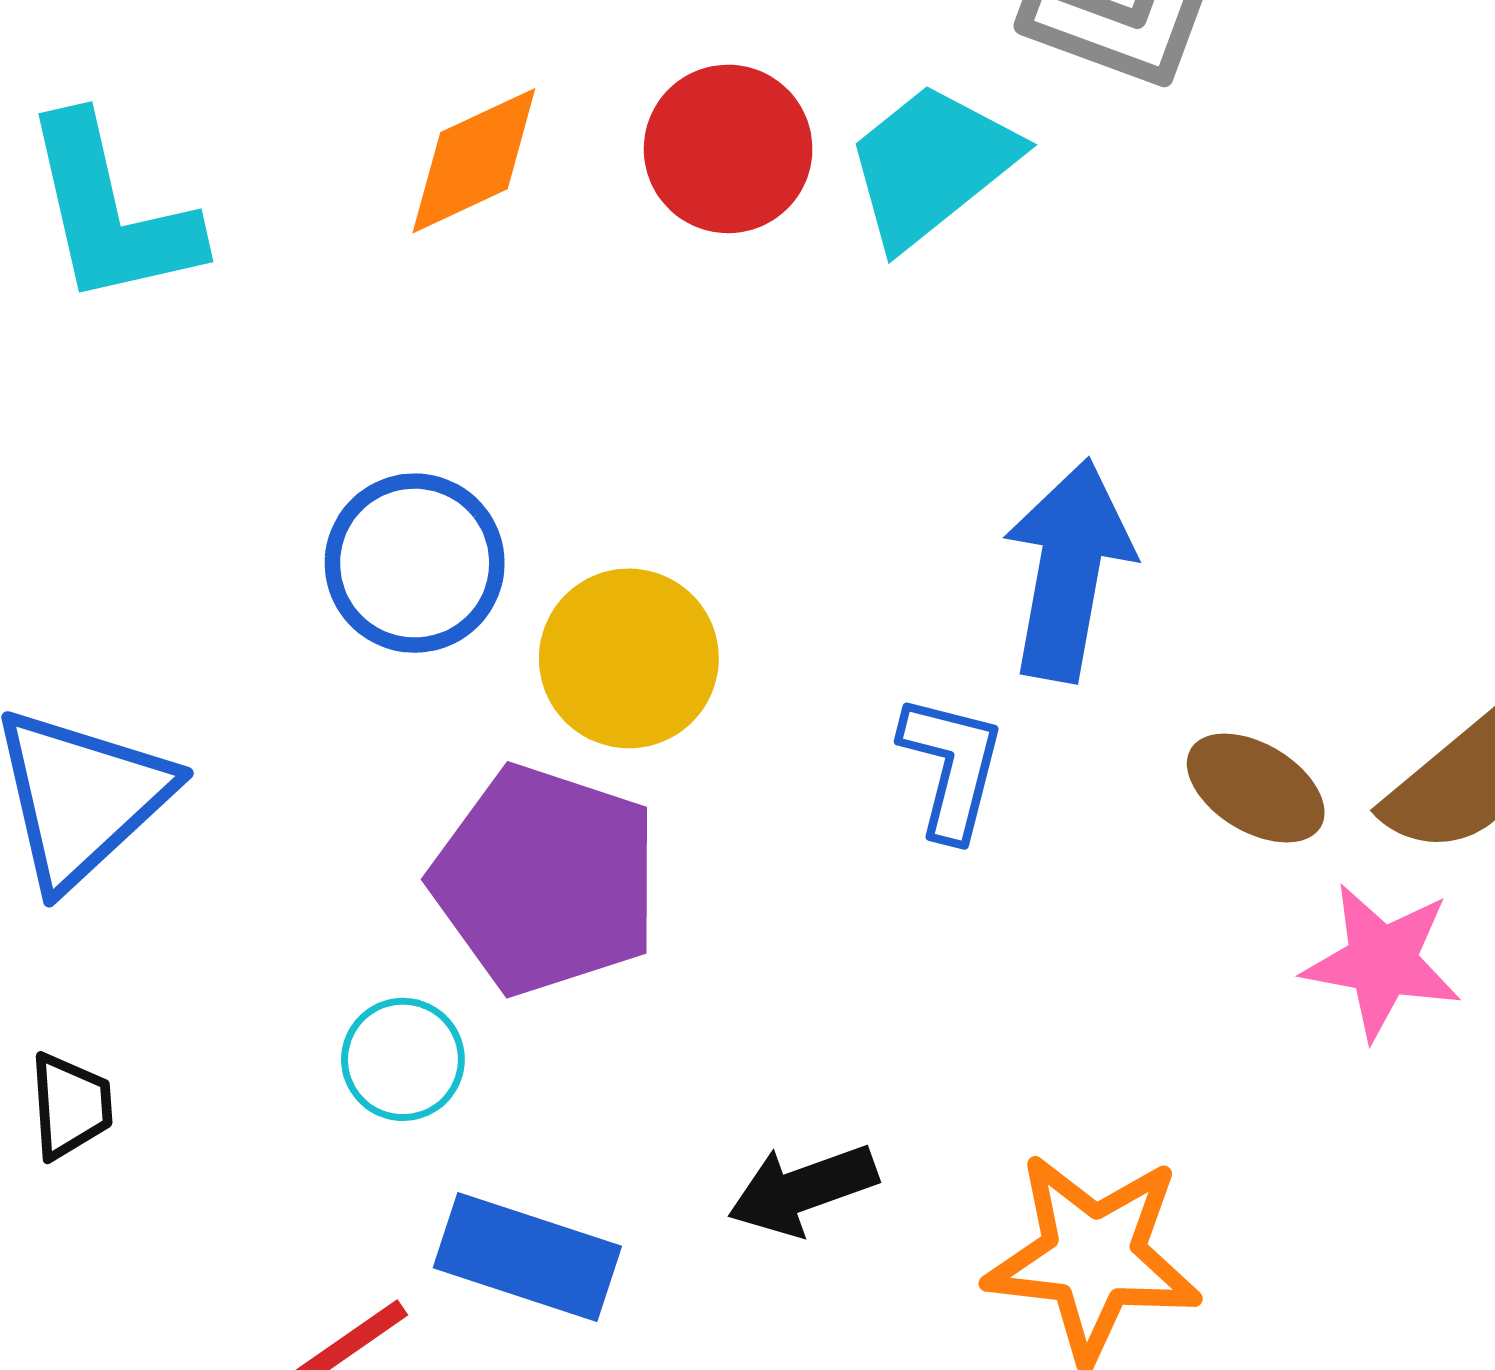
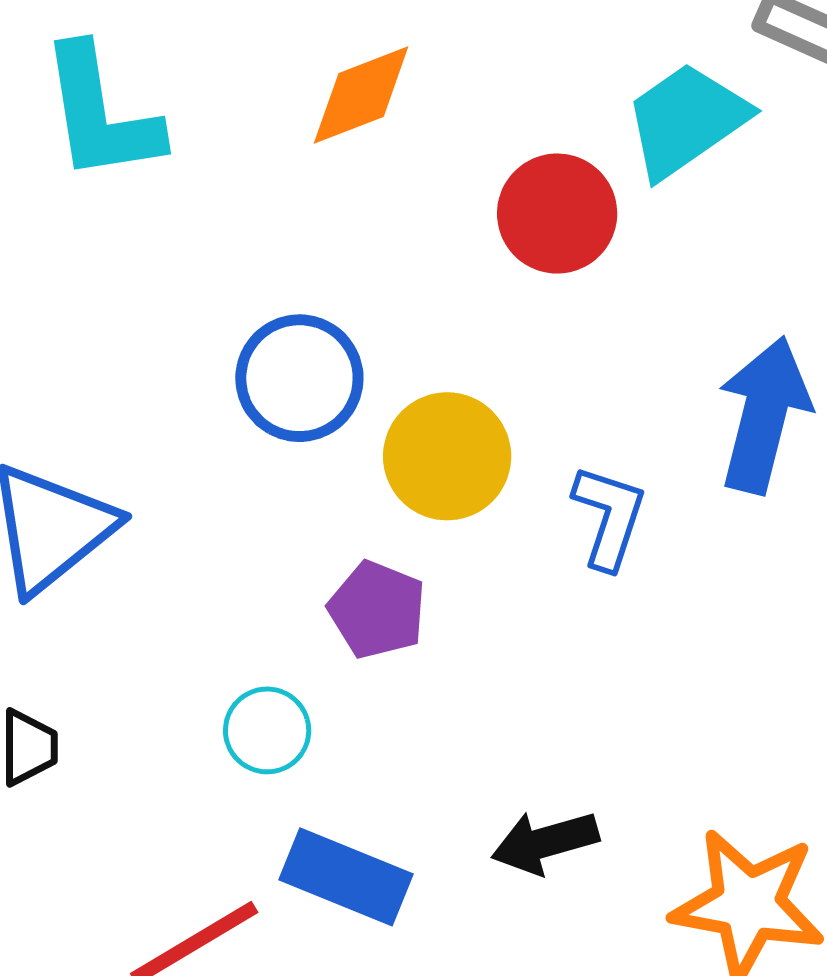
red circle: (728, 149) -> (557, 214), moved
blue L-shape: (952, 767) -> (609, 517), moved
purple pentagon: (546, 880) -> (377, 610), size x0.6

